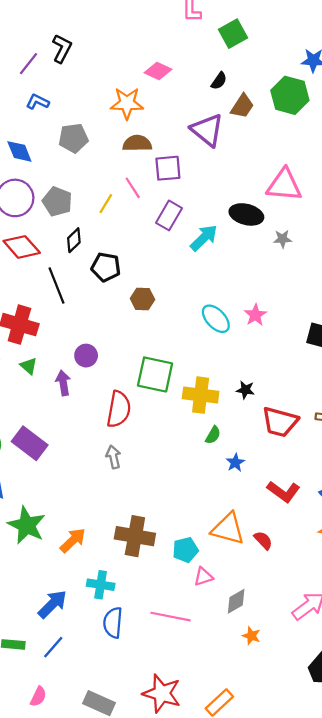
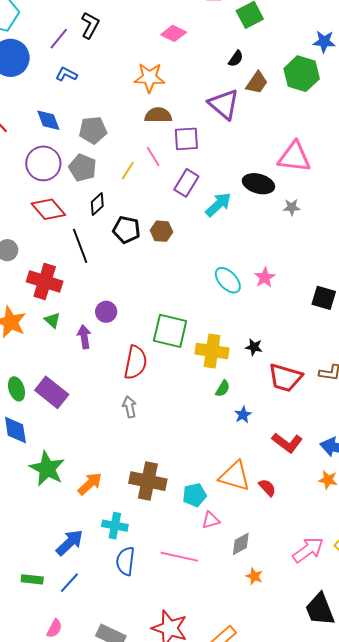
pink diamond: (158, 71) -> (174, 33), moved
gray pentagon: (73, 138) -> (93, 130), moved
brown hexagon: (142, 299) -> (162, 231), moved

